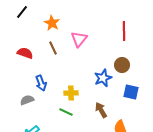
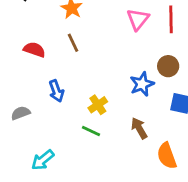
pink triangle: (79, 39) -> (138, 19), moved
yellow cross: (71, 93) -> (98, 105), turned -32
gray semicircle: (27, 100) -> (21, 113), moved

